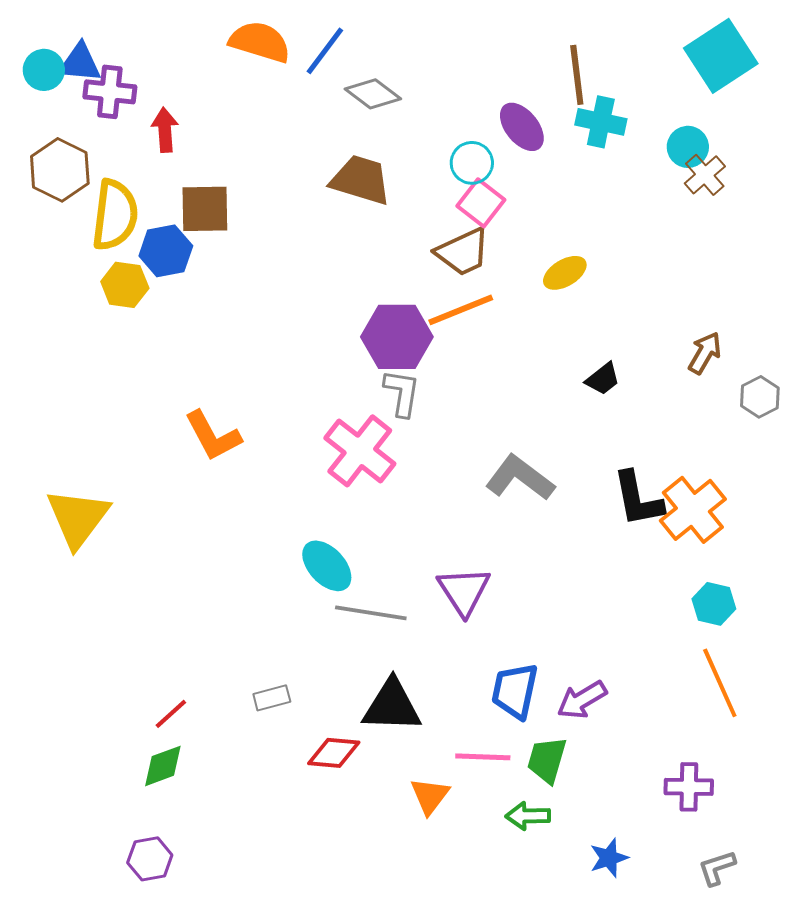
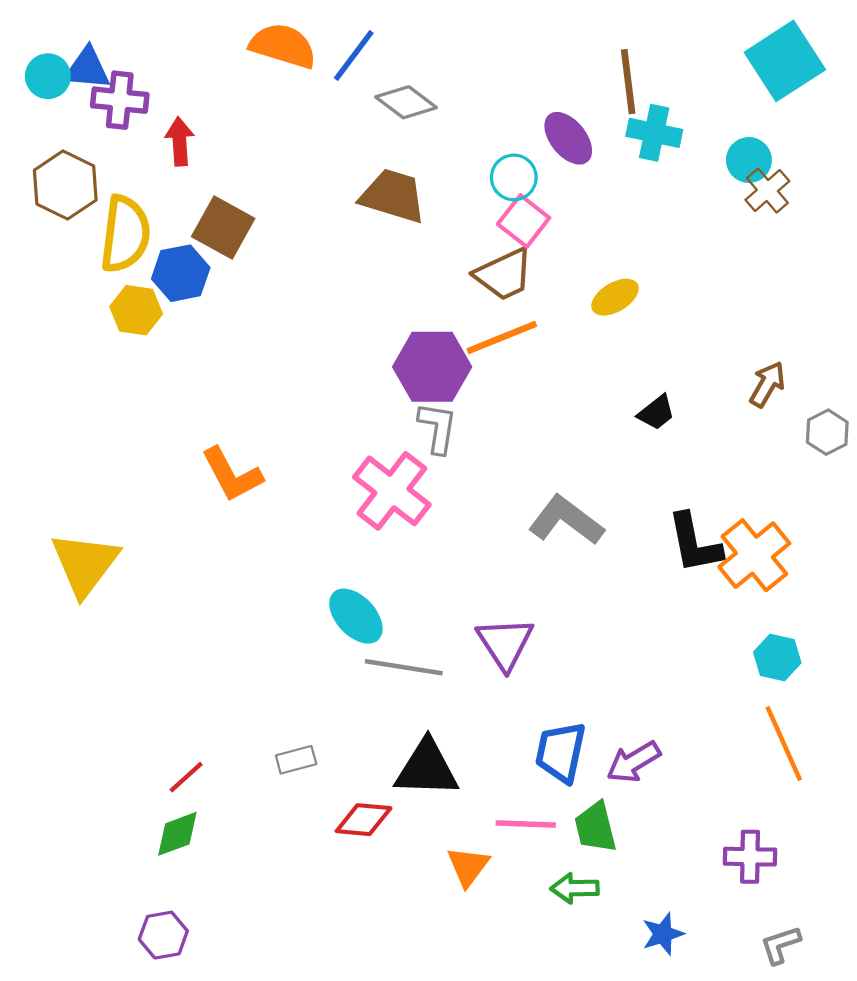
brown square: (205, 209) -> (223, 227), turned 30
green trapezoid: (547, 760) -> (595, 827), turned -30

